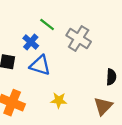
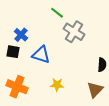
green line: (47, 24) -> (57, 13), moved
blue cross: (31, 42) -> (21, 35), moved

